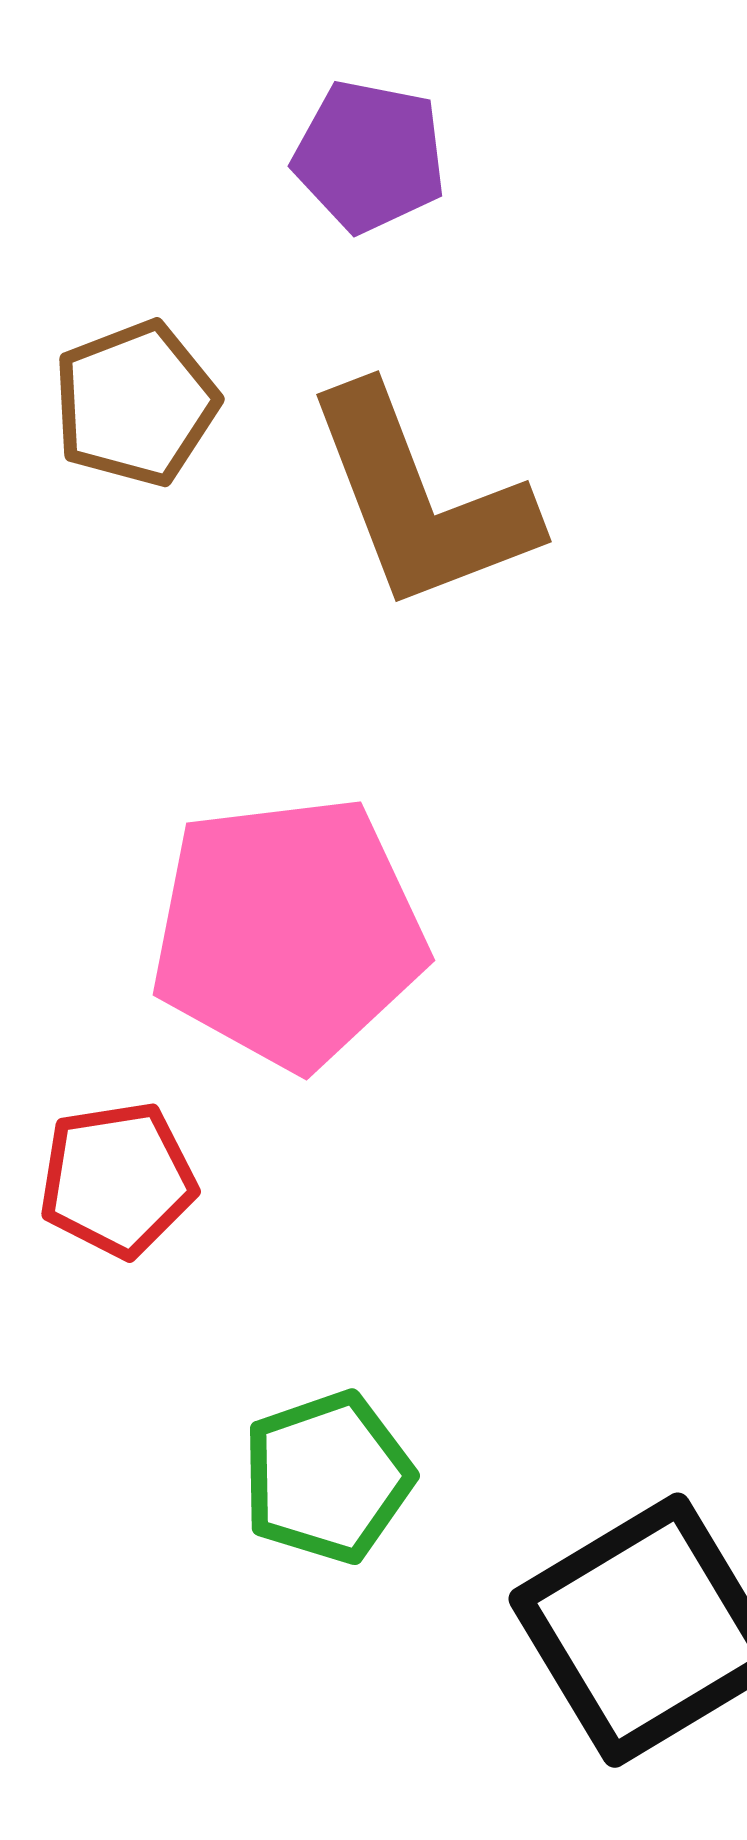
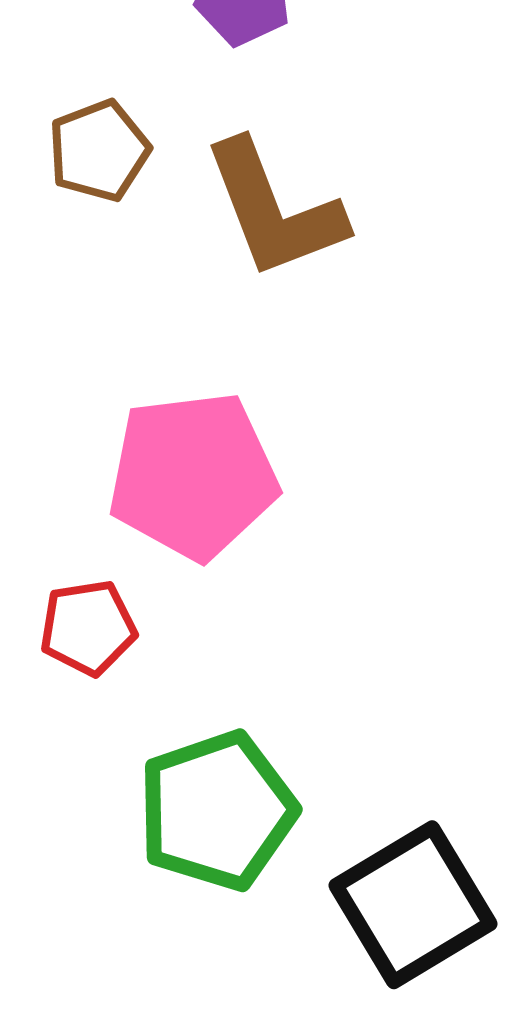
green pentagon: (327, 1477) -> (217, 811), size x1.5

